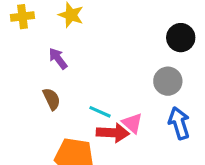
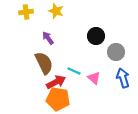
black circle: (181, 38) -> (96, 36), moved
brown semicircle: (52, 99) -> (44, 63), size x1.6
red arrow: (113, 133) -> (56, 82), moved, turned -30

